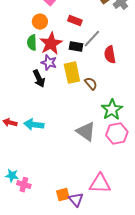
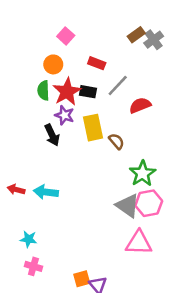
black rectangle: (76, 47) -> (88, 92), moved
red semicircle: (110, 55) -> (140, 105), turned 78
gray triangle: (86, 132) -> (128, 206), moved
cyan star: (12, 176) -> (28, 239), moved
pink triangle: (100, 184) -> (139, 243), moved

